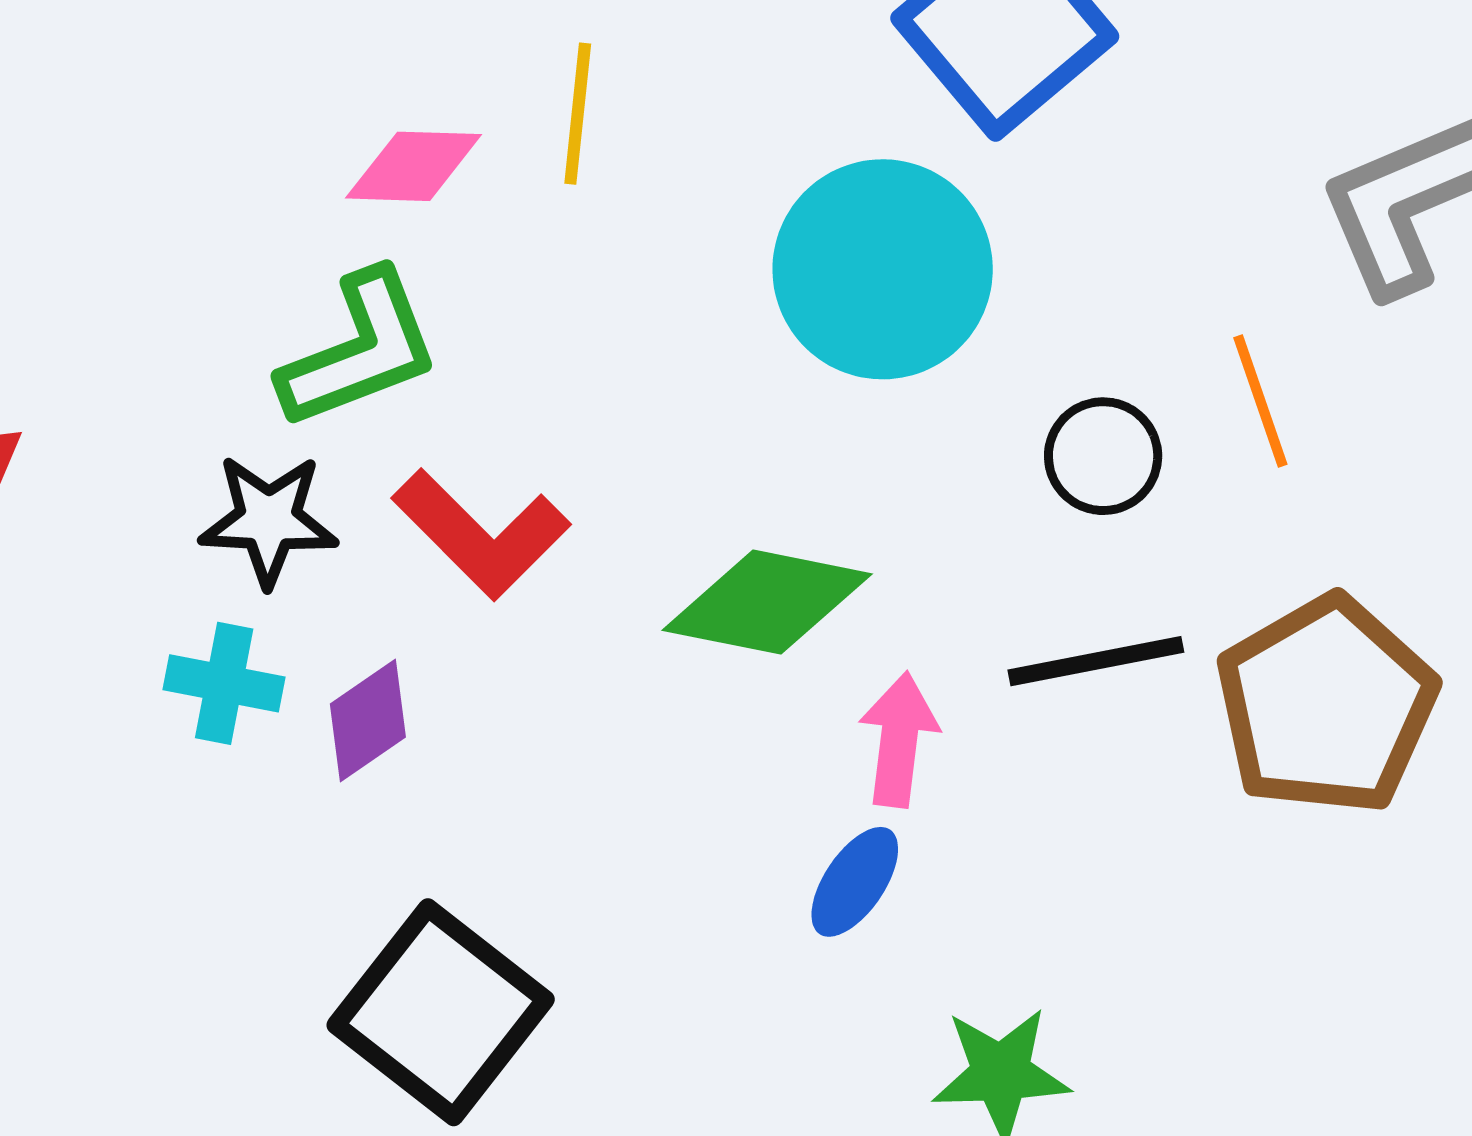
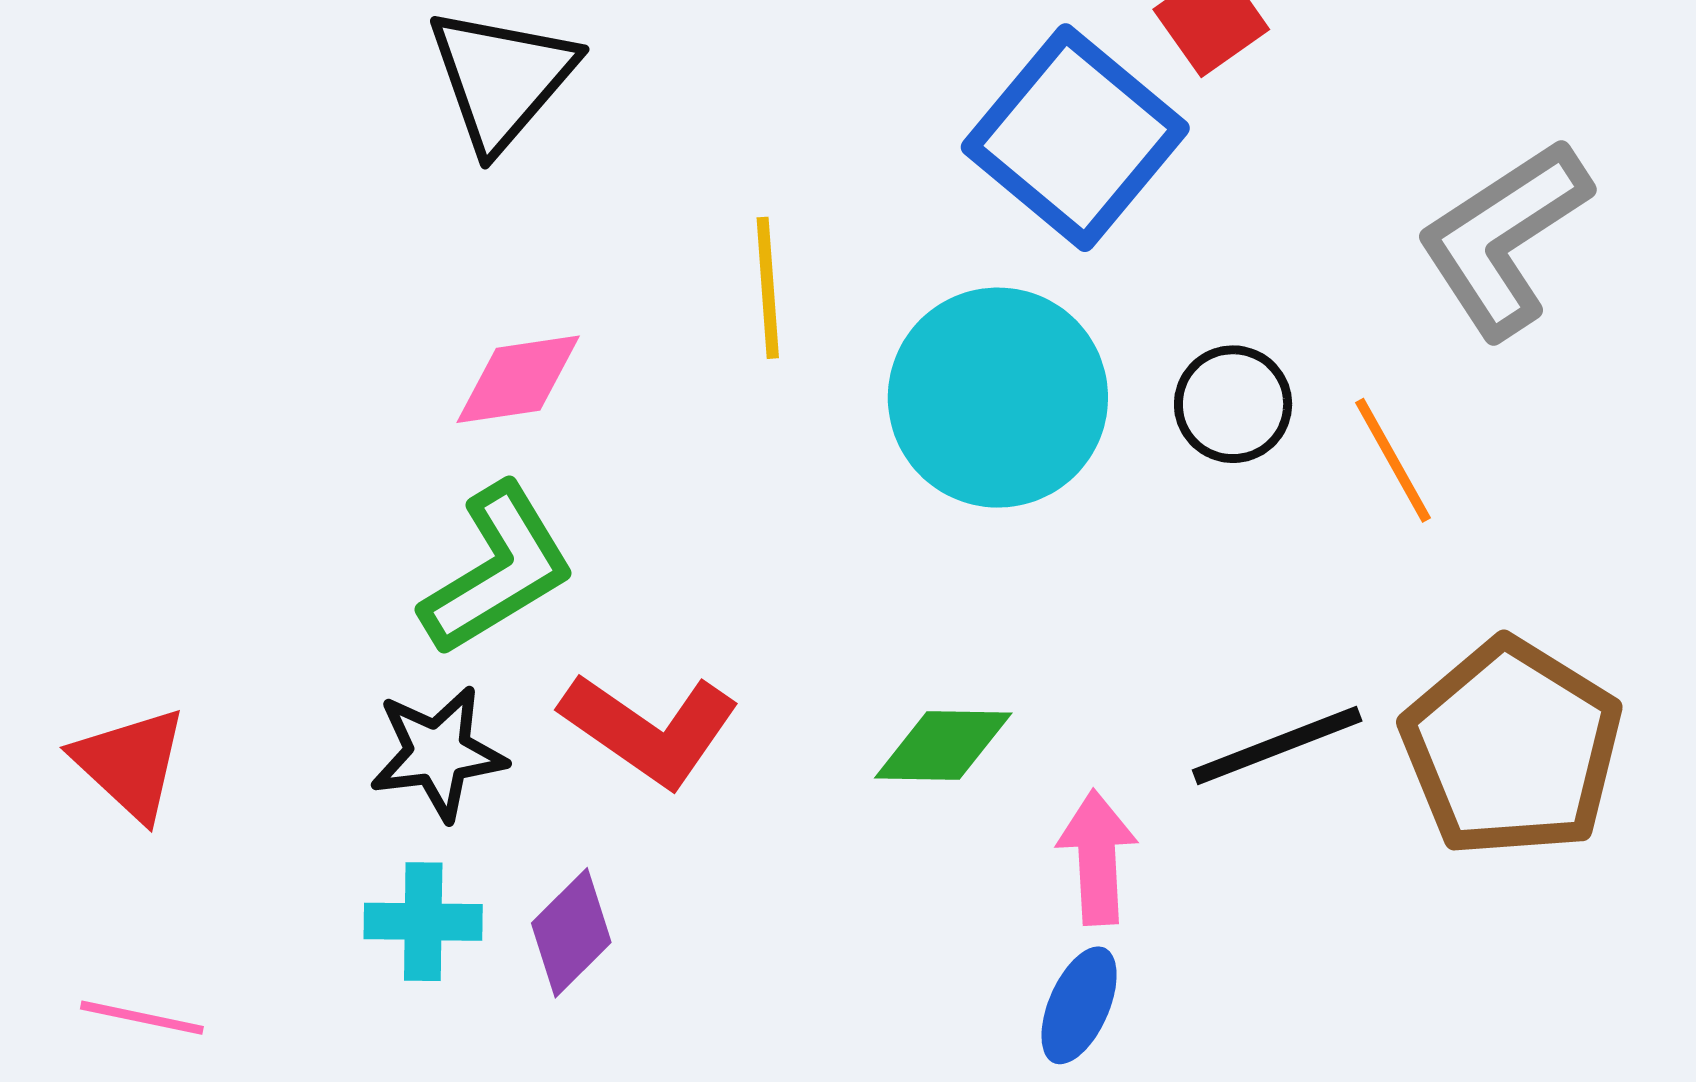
yellow line: (578, 114) -> (768, 288), moved
black circle: (1103, 456) -> (1233, 404), moved
green diamond: (767, 602) -> (943, 745), size x0.7

